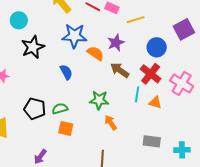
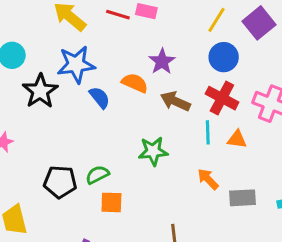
yellow line: (136, 20) -> (216, 20), moved, turned -30
blue star: (74, 36) -> (76, 64), moved
blue semicircle: (66, 72) -> (100, 98), moved
orange arrow: (111, 123) -> (208, 179), moved

